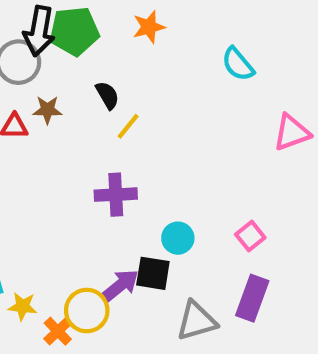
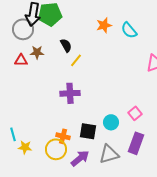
orange star: (149, 27) -> (104, 25), moved
cyan circle: (178, 238) -> (111, 122), moved
purple arrow: (120, 286) -> (80, 158), moved
orange cross: (58, 331) -> (63, 136), moved, turned -32

